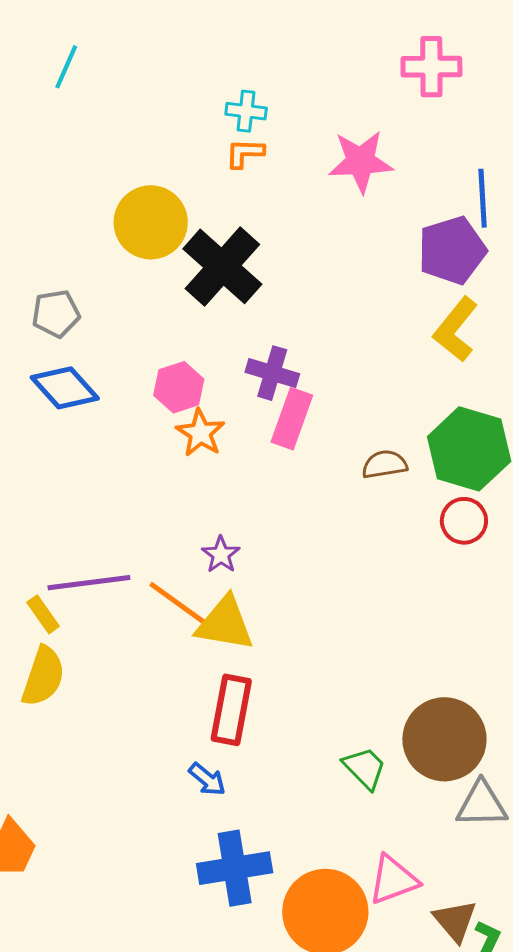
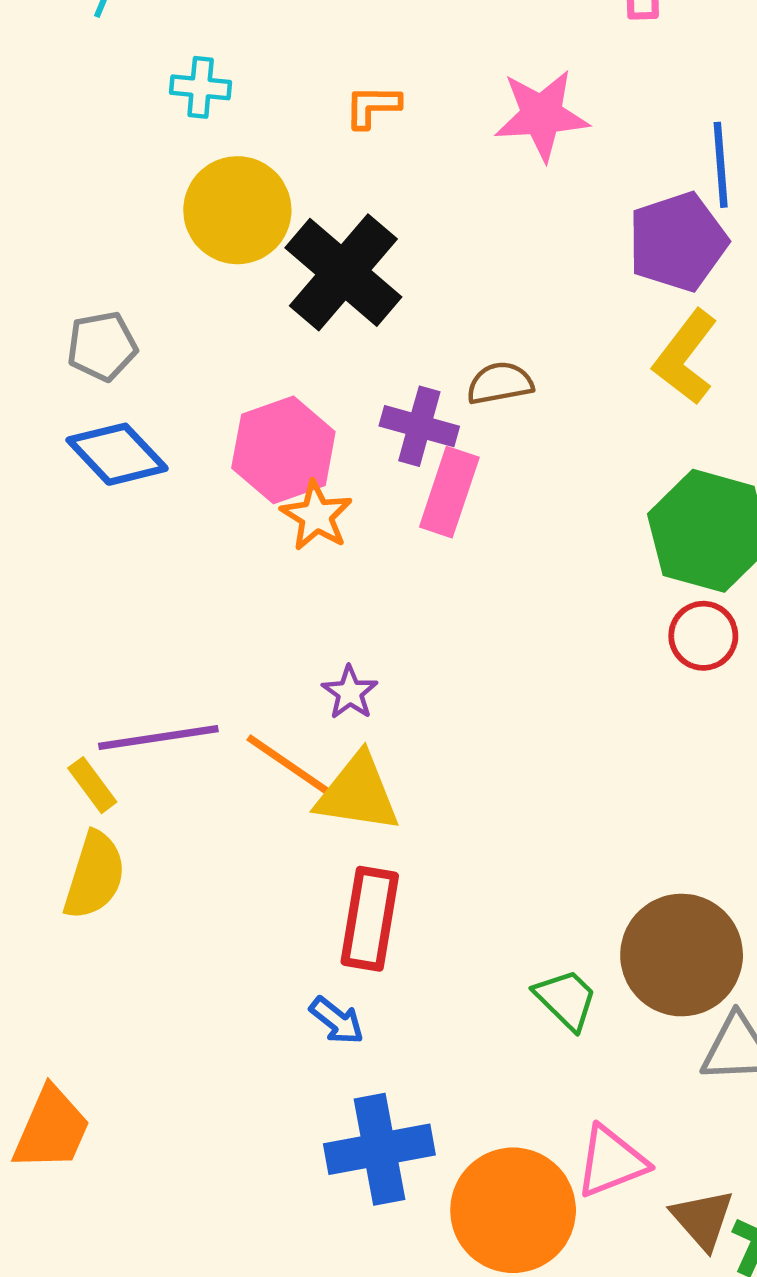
cyan cross: (246, 111) -> (201, 87), moved
pink hexagon: (179, 387) -> (283, 450), size x1.4
brown semicircle: (385, 464) -> (500, 383), moved

